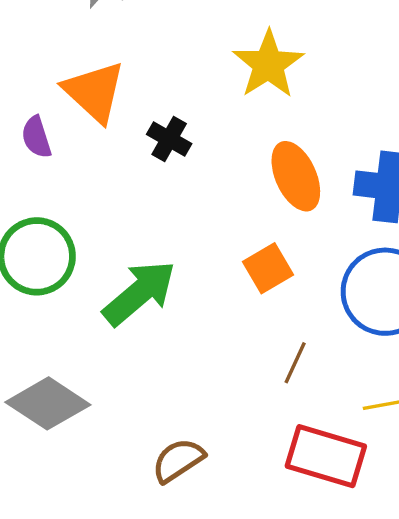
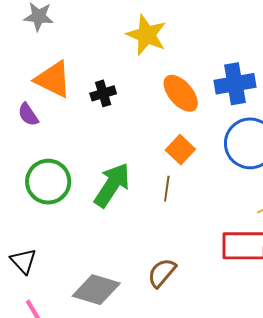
black cross: (169, 139) -> (103, 93), turned -30
brown line: (295, 363) -> (167, 189), moved
gray diamond: (48, 403) -> (96, 290), moved

